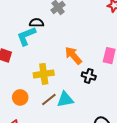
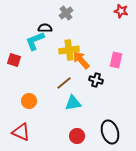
yellow cross: (44, 74) -> (69, 50), moved
brown line: (49, 99) -> (64, 83), moved

